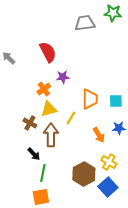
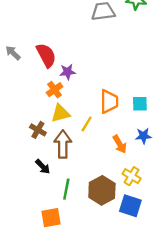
red semicircle: (48, 52) -> (46, 55), moved
purple star: (63, 77) -> (68, 72), moved
green line: (43, 173) -> (66, 189), moved
blue square: (108, 187) -> (130, 206), turned -30

